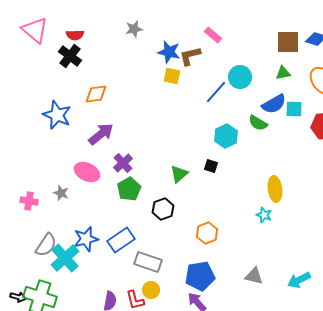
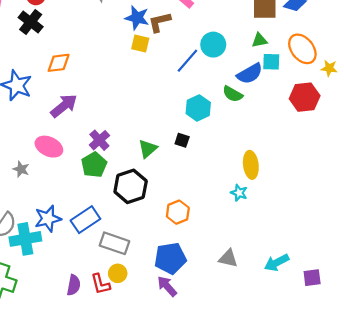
cyan square: (294, 109) -> (271, 62), moved
purple cross: (123, 163) -> (99, 140), moved
black hexagon: (163, 209) -> (131, 186), size x1.4
cyan cross: (65, 258) -> (25, 239), turned 32

